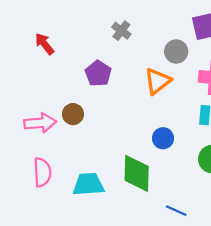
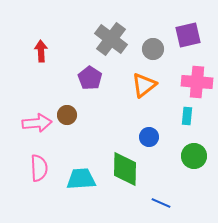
gray cross: (121, 31) -> (111, 39), size x1.8
red arrow: (44, 44) -> (41, 51), turned 35
gray circle: (176, 52) -> (153, 49), moved

